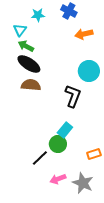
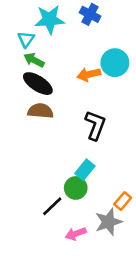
cyan star: (38, 15) -> (50, 20), size x1.6
orange arrow: (84, 34) -> (89, 74), moved
cyan circle: (89, 71) -> (115, 63), moved
orange rectangle: (94, 154) -> (123, 201), turned -32
gray star: (83, 183) -> (108, 222), moved, turned 30

